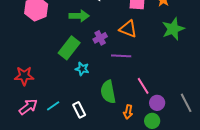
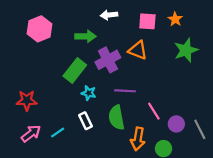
purple cross: (100, 38) -> (108, 60), size x1.6
purple line: (121, 56) -> (125, 91), moved
purple circle: (157, 103) -> (176, 124), moved
white rectangle: (79, 110) -> (85, 121), moved
orange arrow: (128, 112) -> (138, 139), size x1.5

